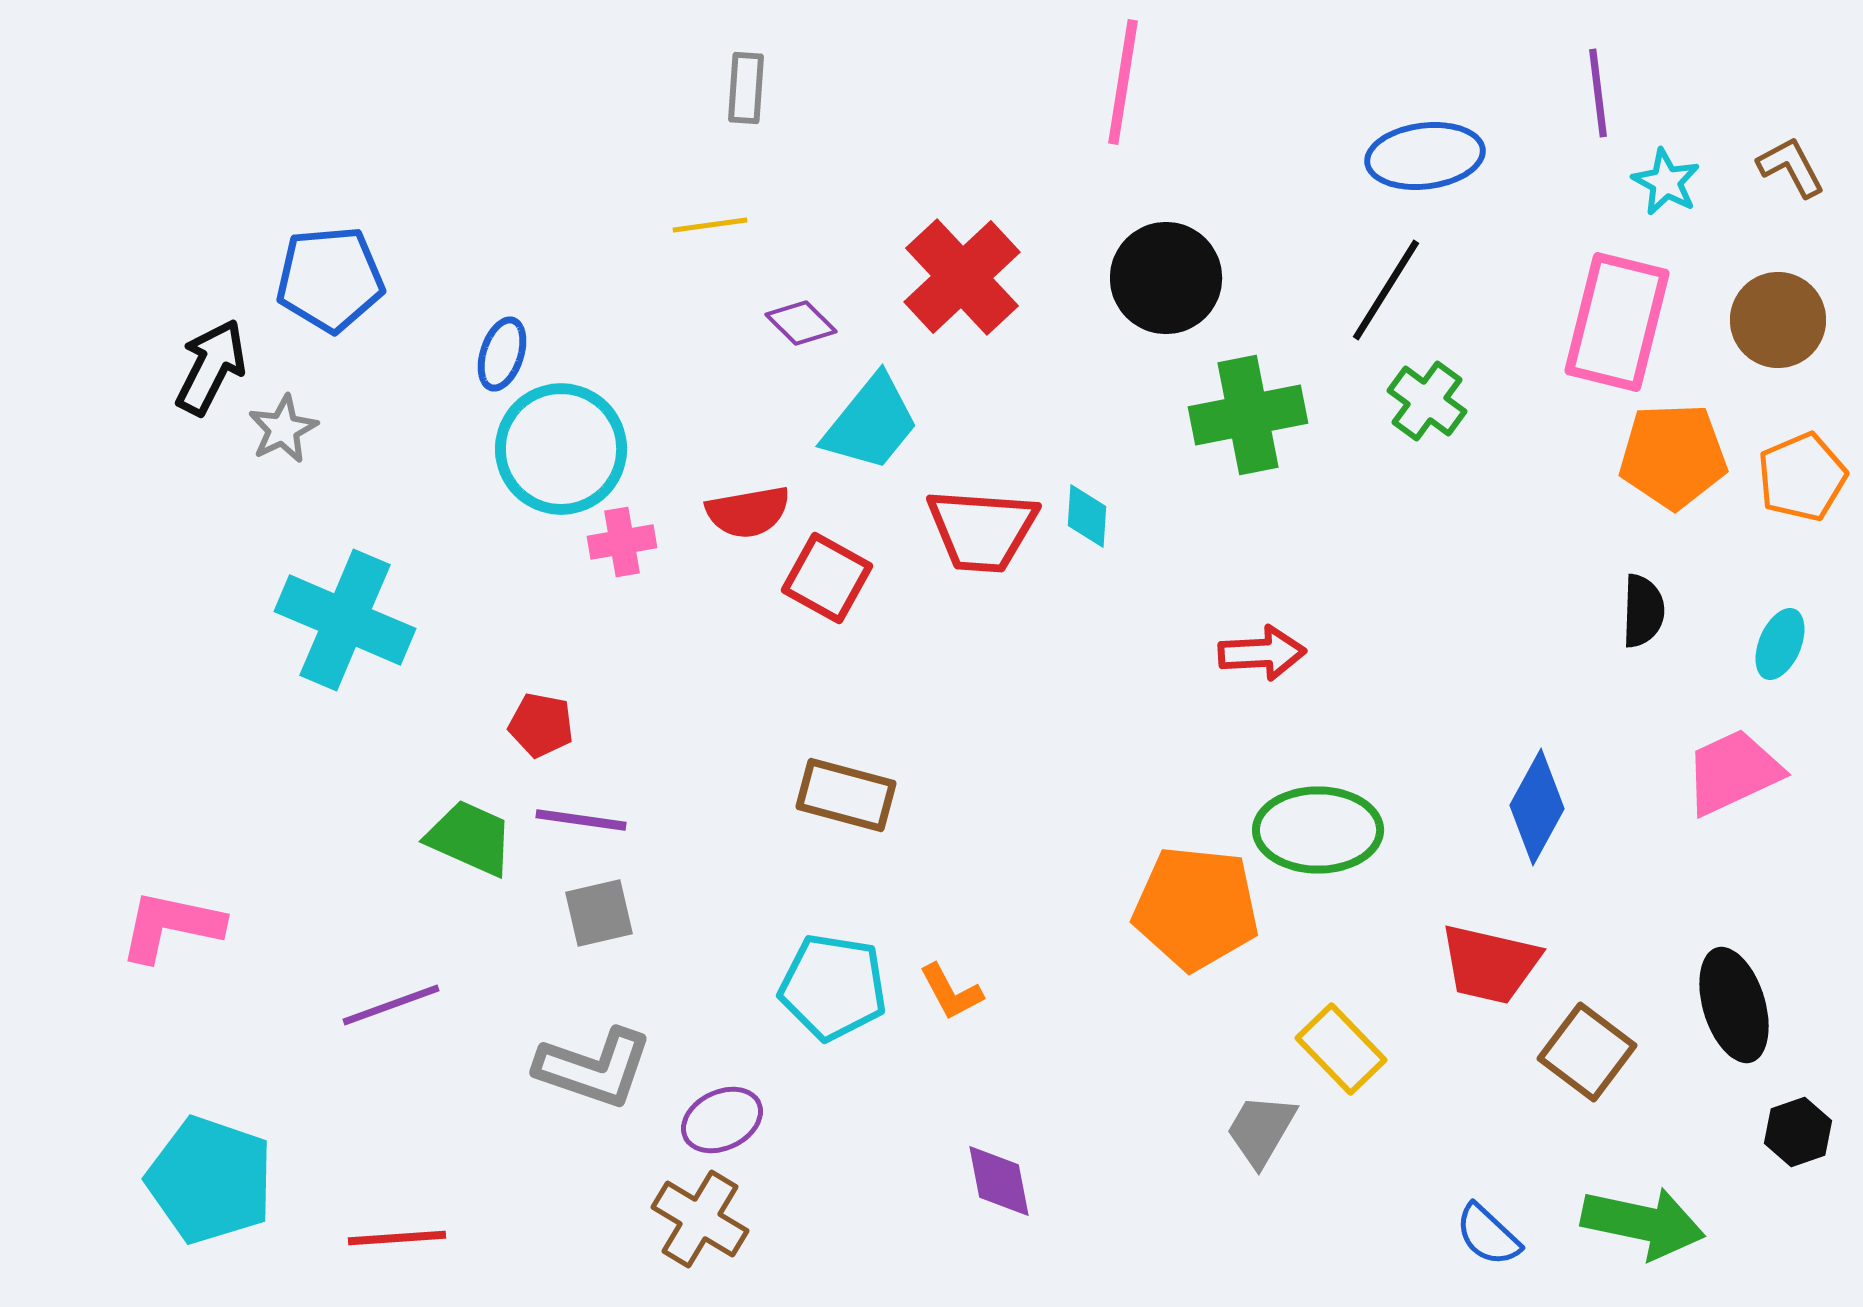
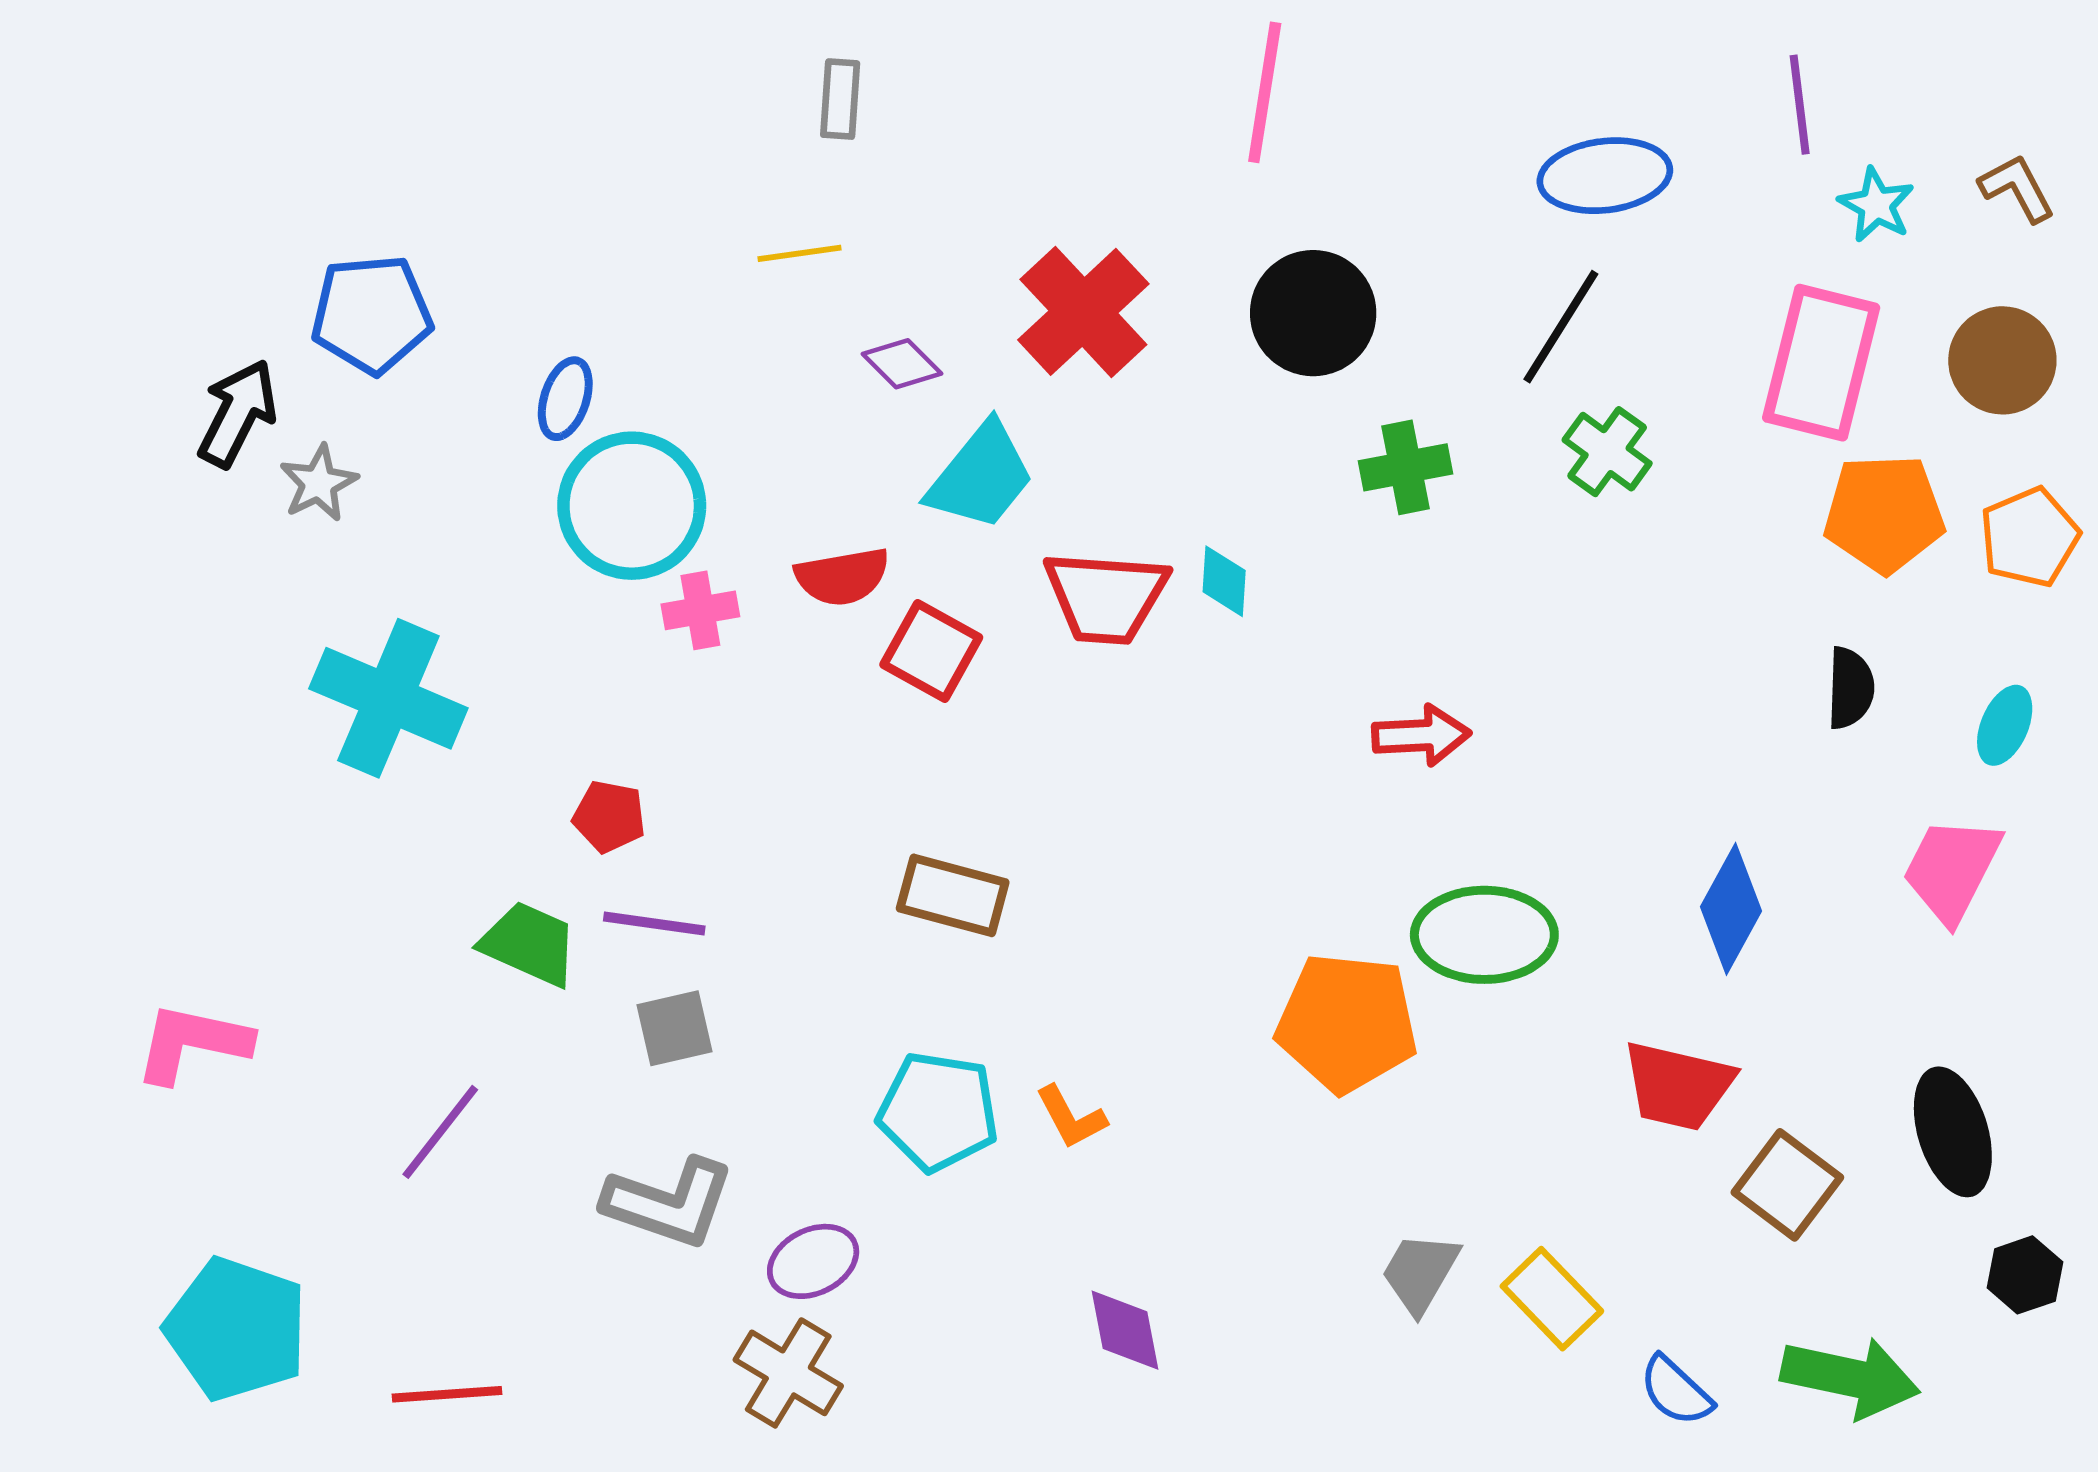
green cross: (1248, 415) -> (1405, 467), size x0.7
pink trapezoid: (1733, 772) -> (1952, 869), turned -38
purple line: (391, 1005) -> (440, 1132), turned -32
yellow rectangle: (1341, 1049) -> (1552, 1299), moved

